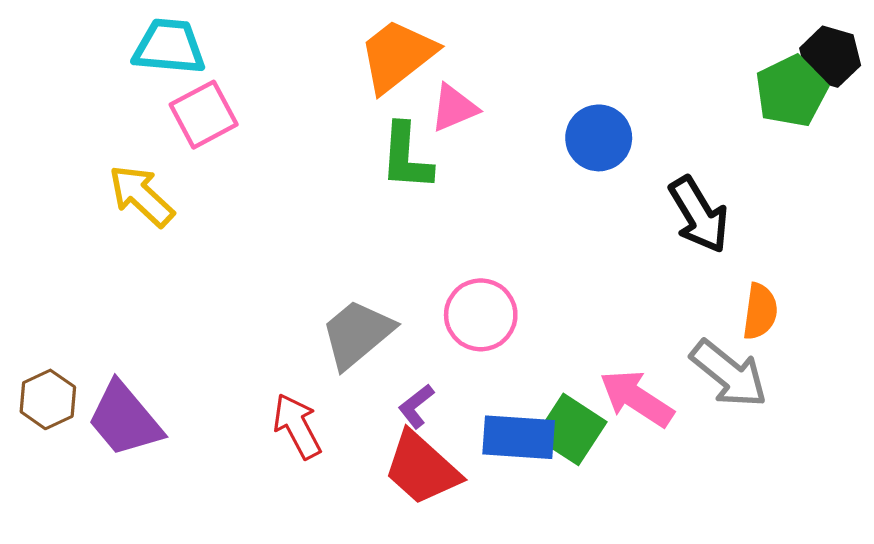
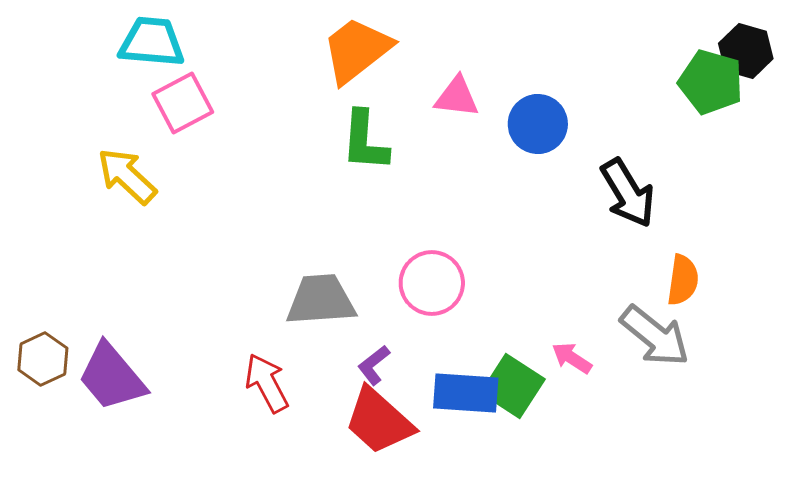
green pentagon: (791, 91) -> (711, 82), turned -30
pink triangle: (454, 108) -> (457, 97), moved, turned 30
gray trapezoid: (357, 334) -> (321, 300), turned 36
pink arrow: (637, 398) -> (572, 358), size x0.6

